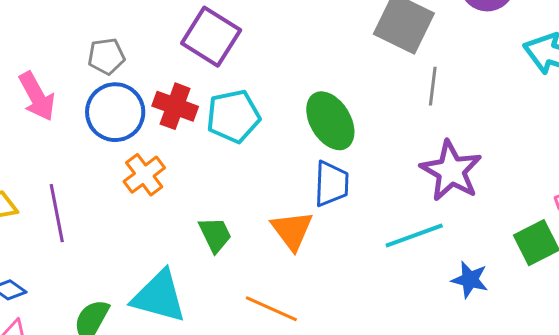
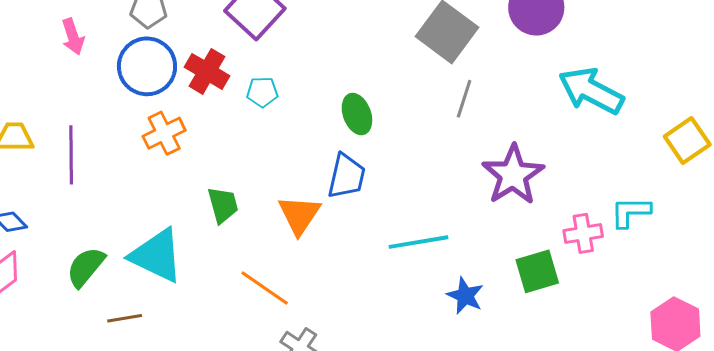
pink arrow: (37, 96) -> (73, 37), size x0.7
cyan pentagon: (233, 116) -> (262, 92), size x0.6
green ellipse: (330, 121) -> (357, 114), size x0.7
purple star: (451, 171) -> (513, 175), moved

